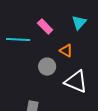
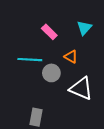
cyan line: (18, 40) -> (30, 60), moved

